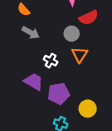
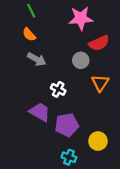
orange triangle: (80, 55) -> (100, 83), moved

